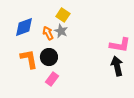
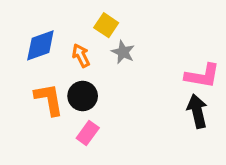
gray star: (61, 31) -> (123, 52), moved

